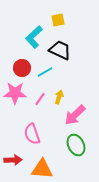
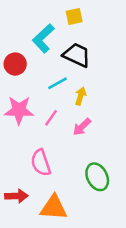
red circle: (22, 68) -> (15, 64), moved
yellow arrow: (59, 97) -> (81, 96), moved
pink arrow: (75, 115) -> (82, 127), moved, size x0.7

